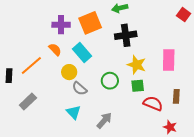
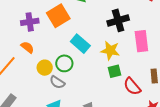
black cross: (126, 35) -> (118, 20), moved
cyan rectangle: (82, 53) -> (80, 44), moved
green circle: (110, 81) -> (64, 63), moved
red semicircle: (153, 103) -> (132, 86), turned -144

